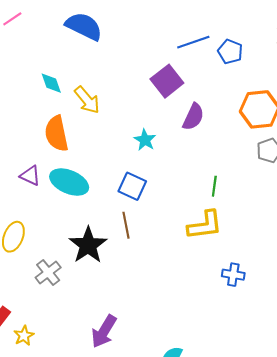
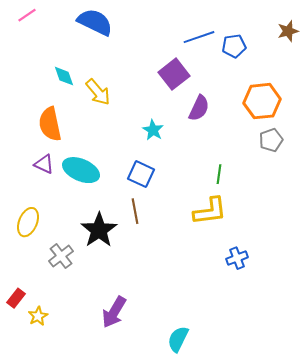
blue pentagon: (230, 52) -> (234, 46), turned -30
orange semicircle: (57, 134) -> (50, 124), moved
blue cross: (233, 275) -> (237, 258), turned -30

